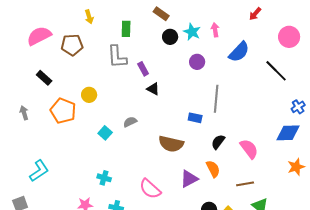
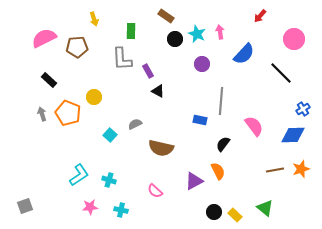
gray arrow: (24, 113) -> (42, 114), moved
brown semicircle: (171, 144) -> (161, 148), moved
pink semicircle: (249, 149) -> (254, 126), moved
cyan L-shape: (39, 171) -> (79, 175), moved
brown line: (245, 184) -> (275, 170), moved
pink semicircle: (150, 189) -> (155, 191), size x0.7

